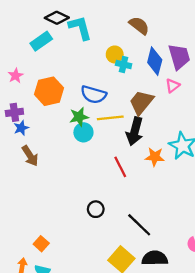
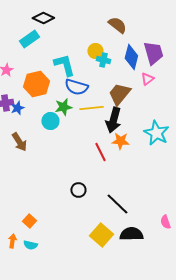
cyan L-shape: (80, 28) -> (64, 65), moved
blue star: (21, 128) -> (17, 108), moved
cyan circle: (83, 132) -> (50, 121), moved
orange star: (155, 157) -> (120, 141), moved

